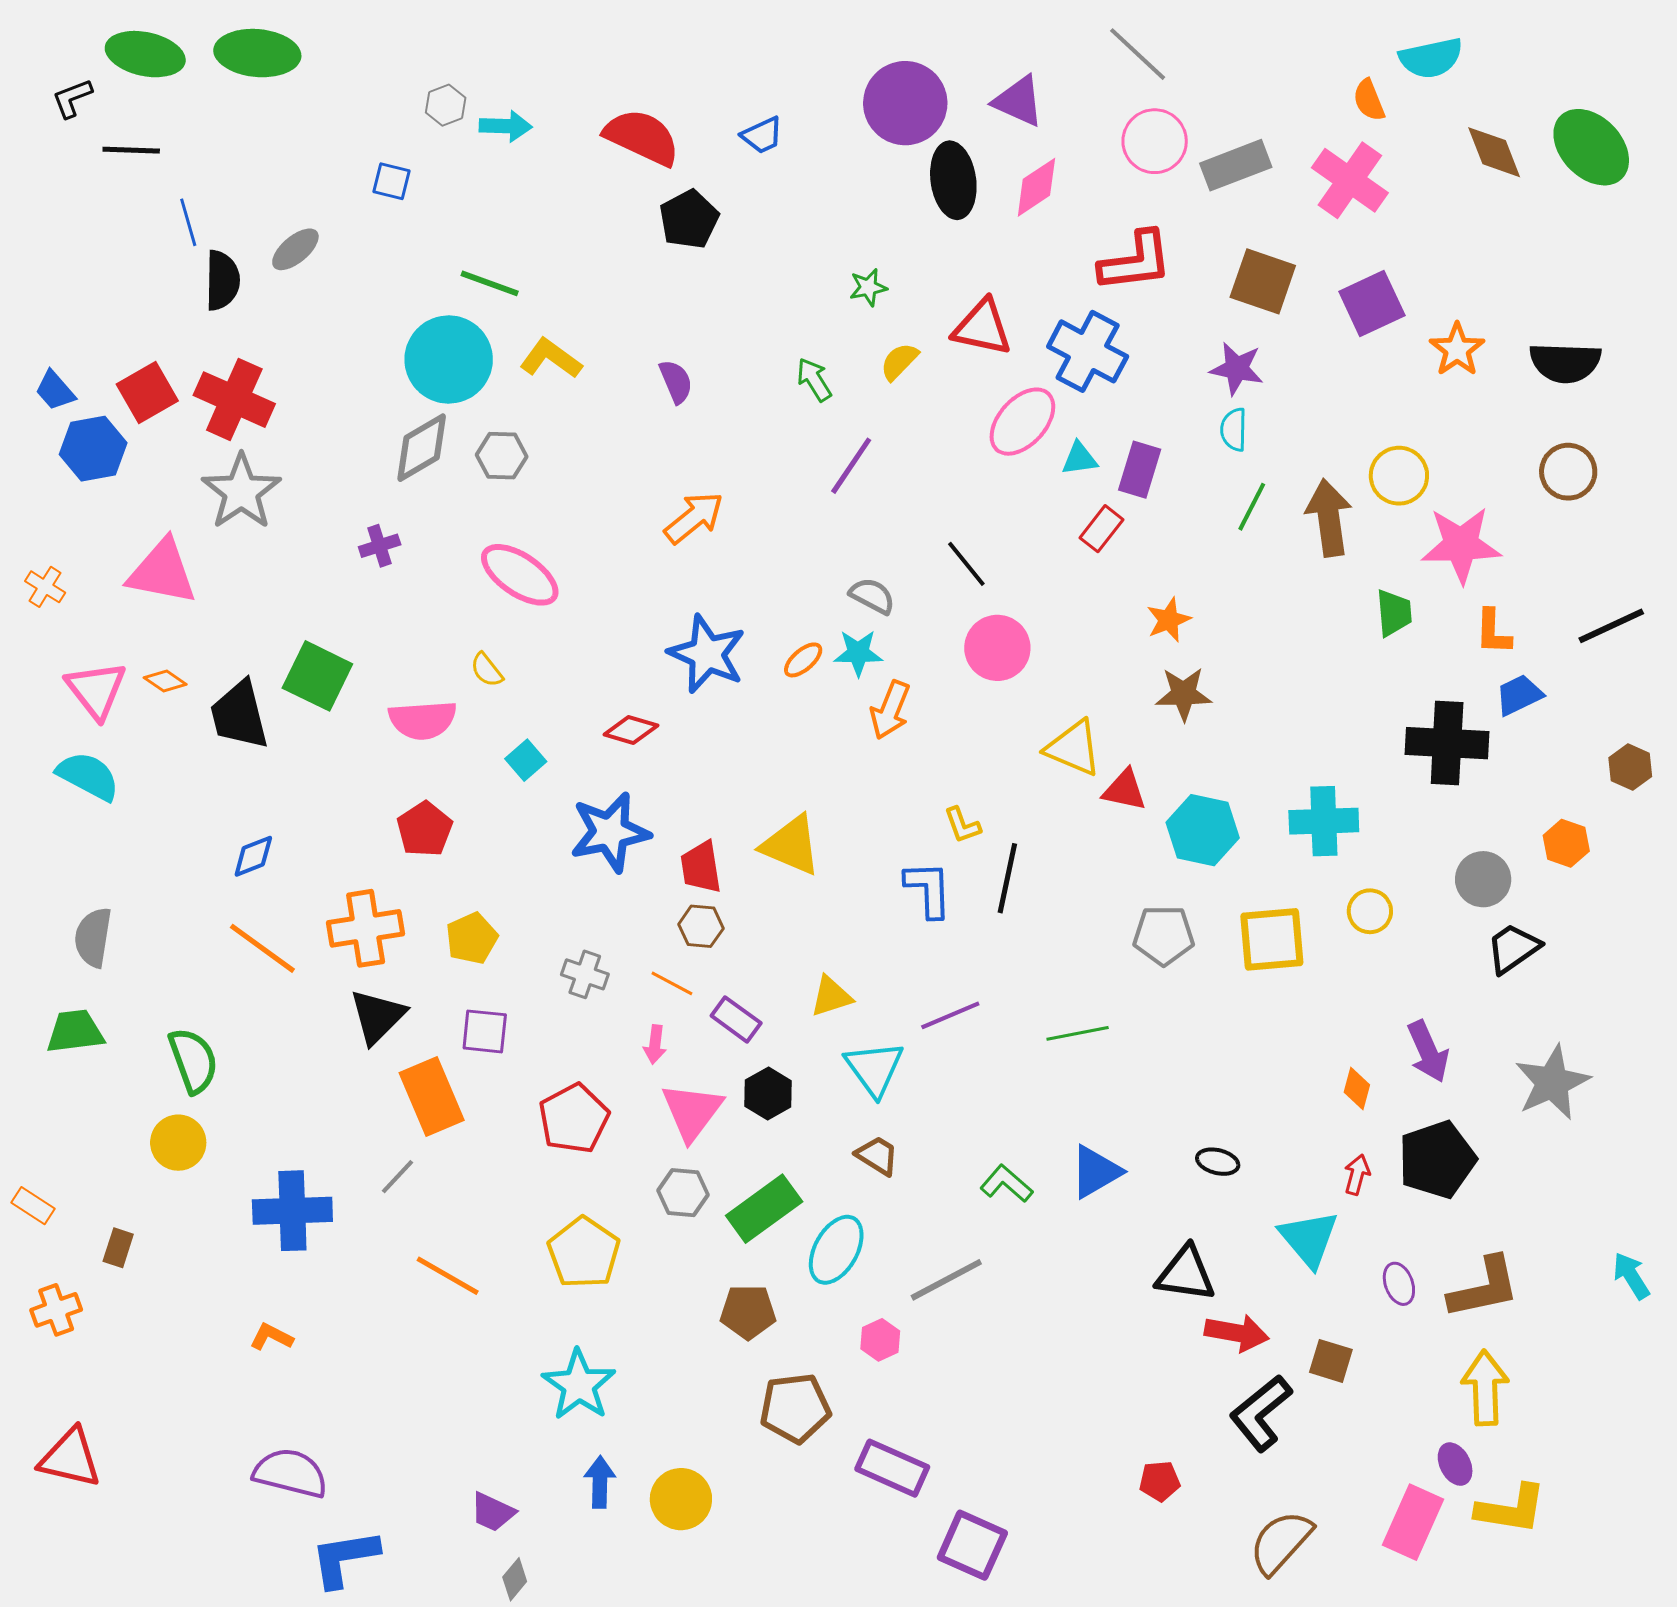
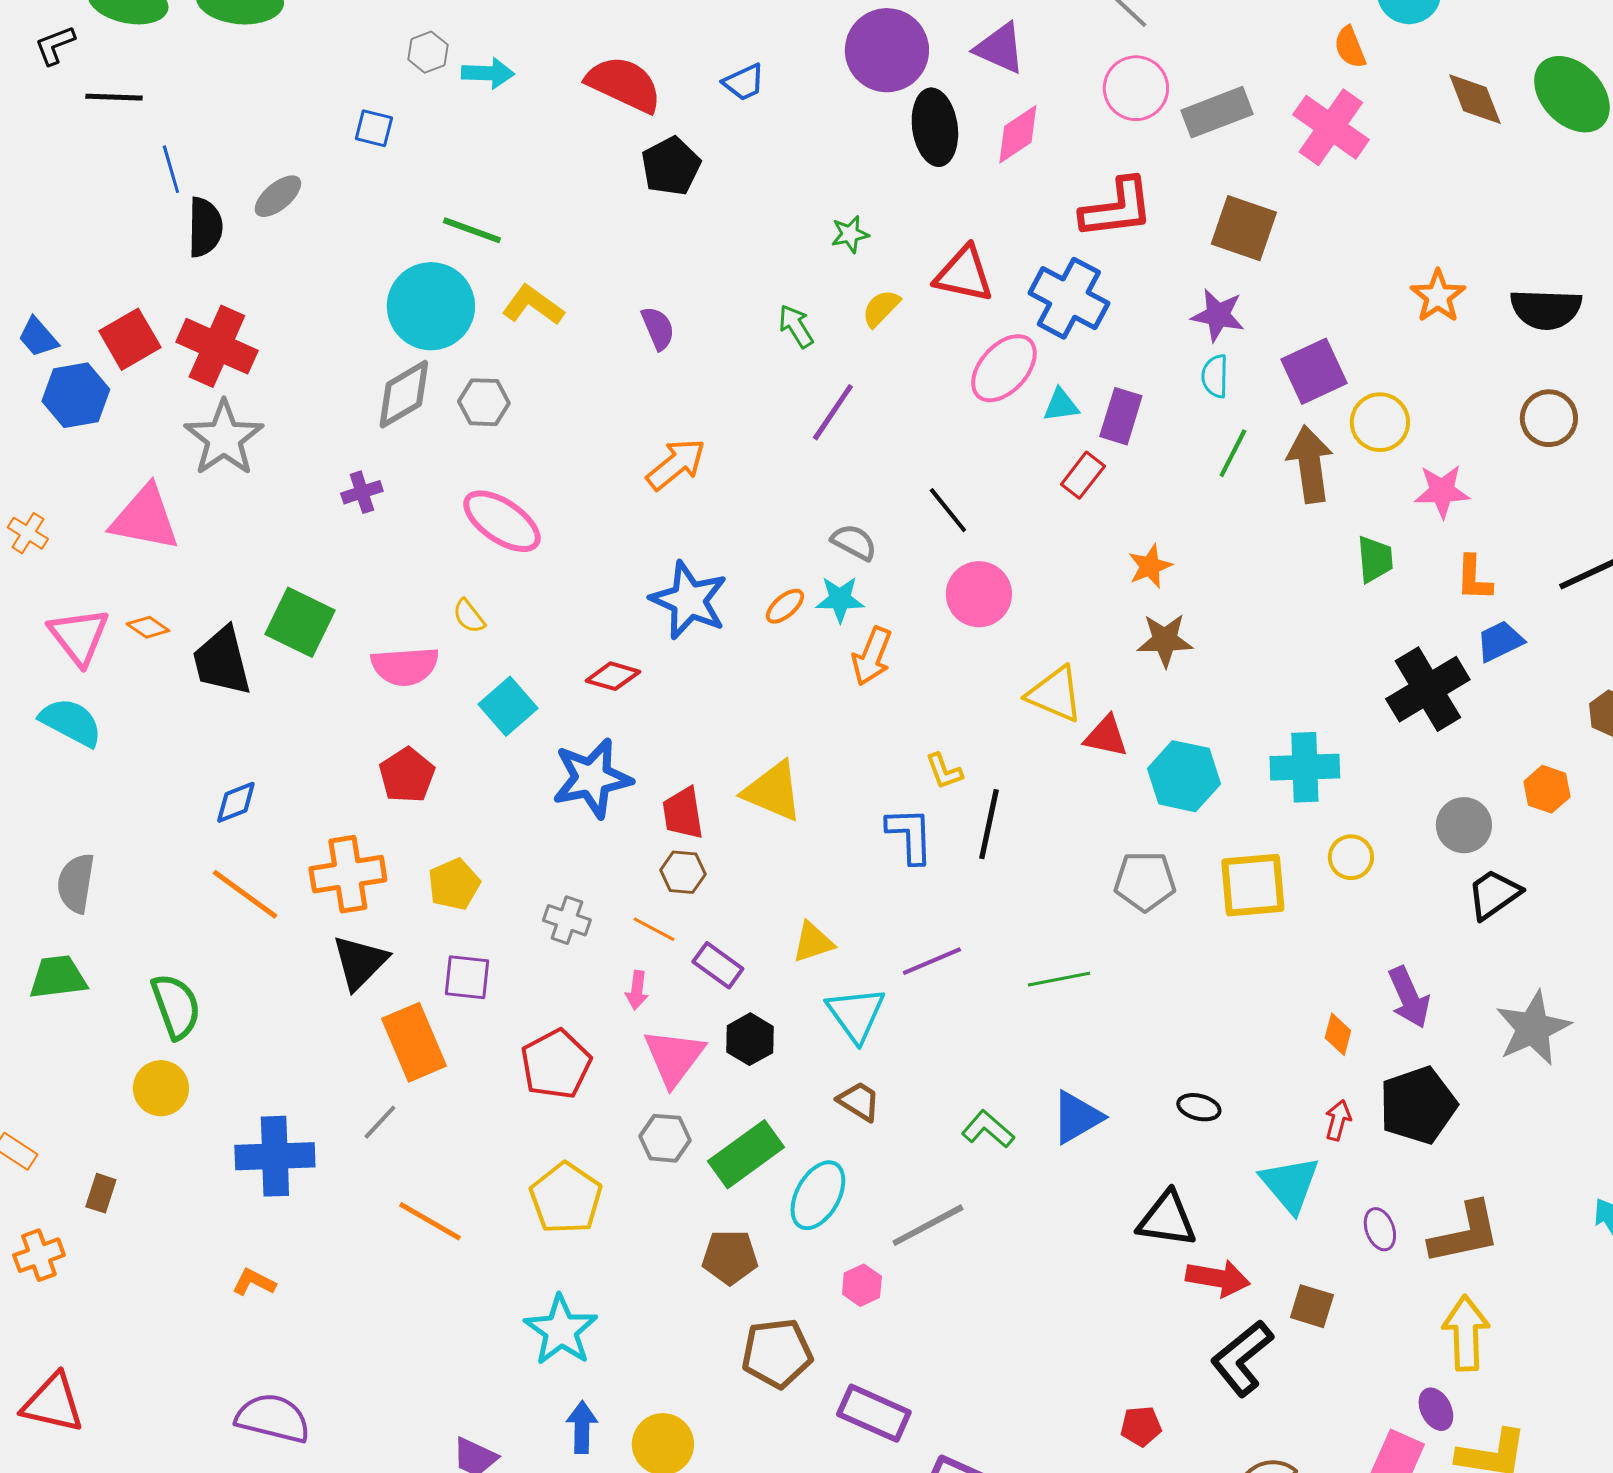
purple square: (1372, 303) -> (1314, 371), moved
pink star: (1461, 545) -> (1442, 491), size x0.7
black cross: (1447, 743) -> (1428, 689), turned -34
cyan square: (526, 760) -> (508, 706), size x1.4

